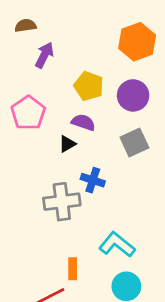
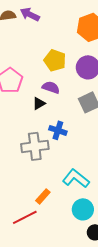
purple arrow: (44, 55) -> (30, 14), moved, turned -90
orange rectangle: (73, 269) -> (43, 196), turned 42

